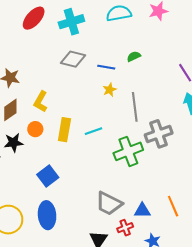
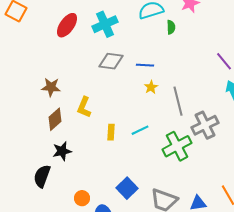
green semicircle: (134, 56) -> (171, 27), moved, turned 120
orange circle: (35, 129) -> (82, 198), moved
yellow rectangle: (64, 130) -> (111, 132), size x0.7
blue square: (48, 176) -> (127, 188), moved

